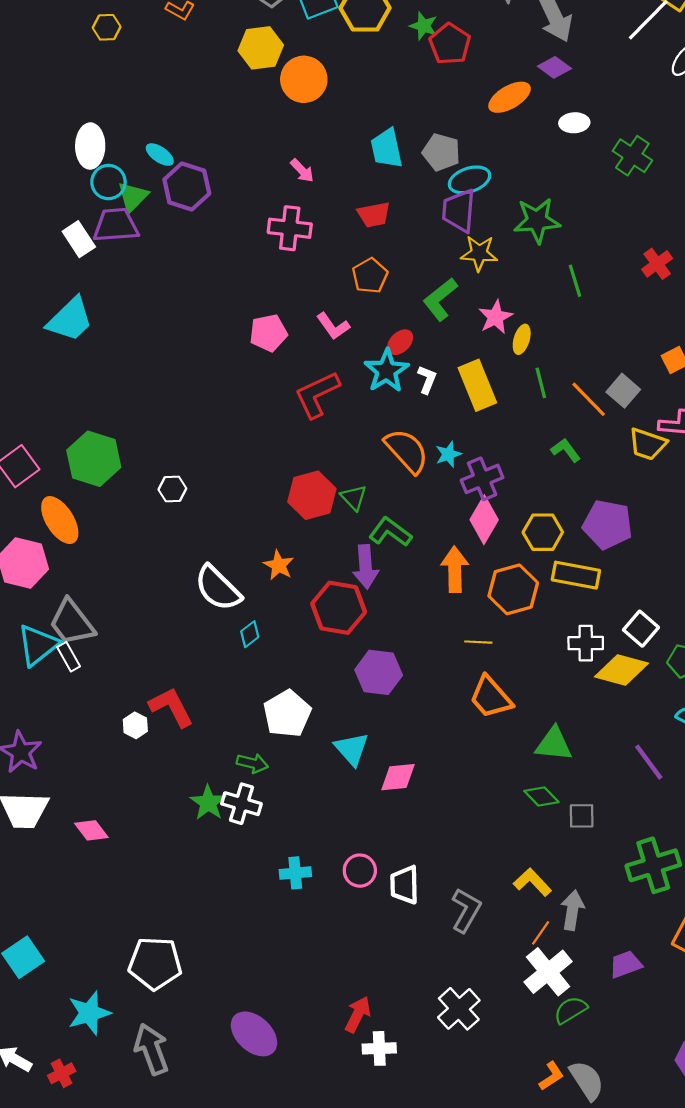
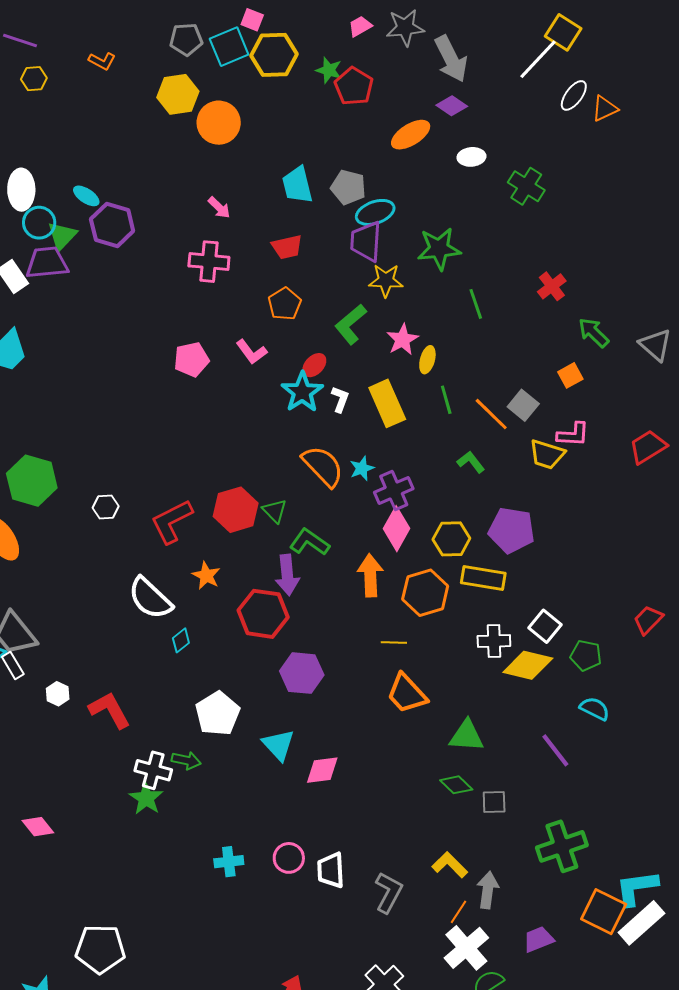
red L-shape: (317, 394) -> (172, 521), moved
white hexagon: (135, 725) -> (58, 694), moved
white cross: (241, 804) -> (153, 770), moved

